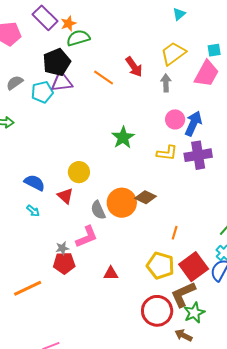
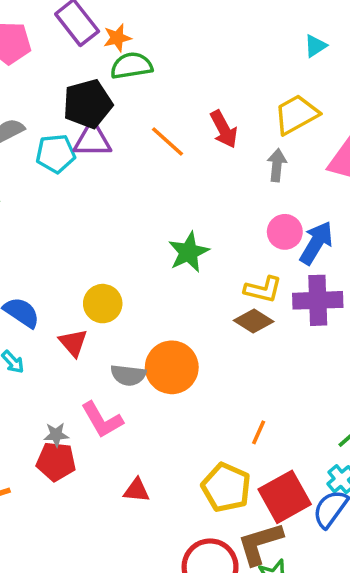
brown diamond: (146, 197) -> (254, 321), moved
gray semicircle: (98, 210) -> (128, 375), turned -66
pink L-shape: (87, 237) -> (102, 420), turned 75

